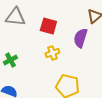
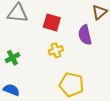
purple semicircle: (80, 38) -> (85, 35), turned -30

